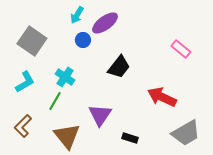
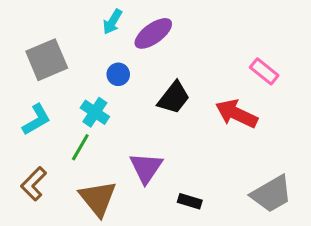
blue circle: (83, 40) -> (118, 74), moved
gray square: (32, 41) -> (47, 60), turned 32
red arrow: (162, 97) -> (236, 114), moved

